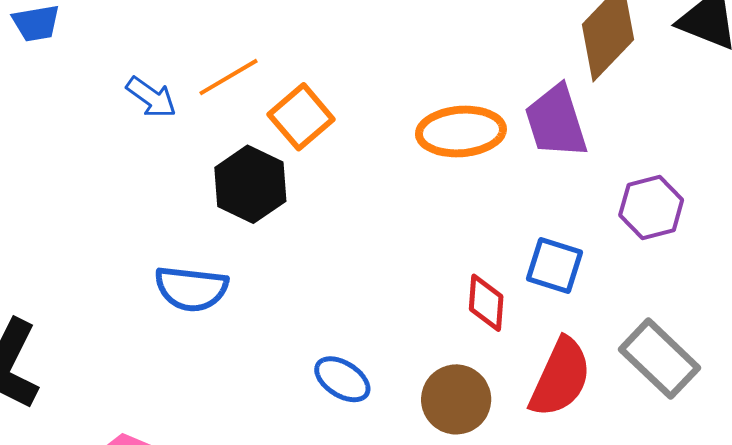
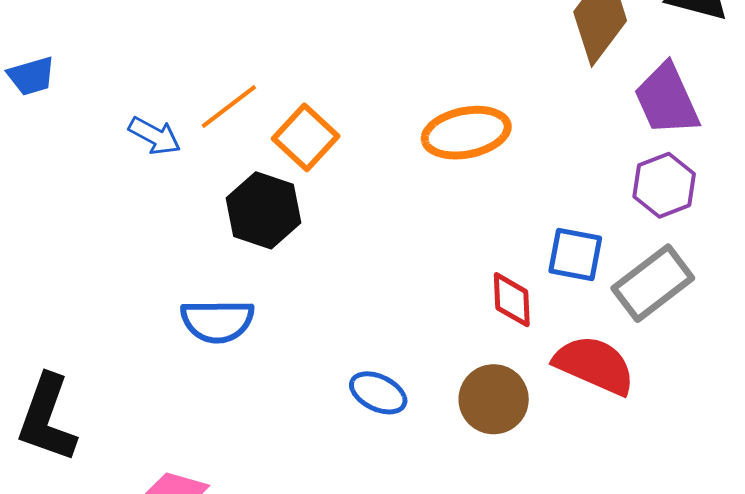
purple trapezoid: (556, 121) -> (667, 99), moved
gray rectangle: (660, 359) -> (653, 283), moved, turned -74
red semicircle: (560, 378) -> (594, 365), turned -84

